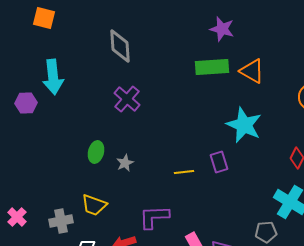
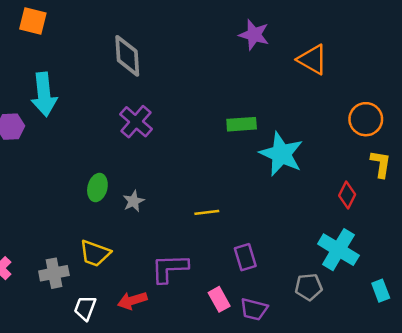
green rectangle: (212, 67) -> (242, 124), moved, size x0.7
orange triangle: (252, 71) -> (312, 60), moved
purple rectangle: (219, 162) -> (245, 257), moved

